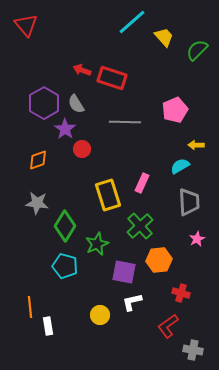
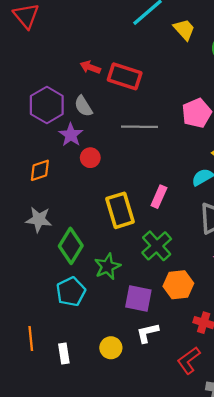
cyan pentagon: (65, 266) -> (71, 292), turned 30
white rectangle: (48, 326) -> (64, 353), moved

